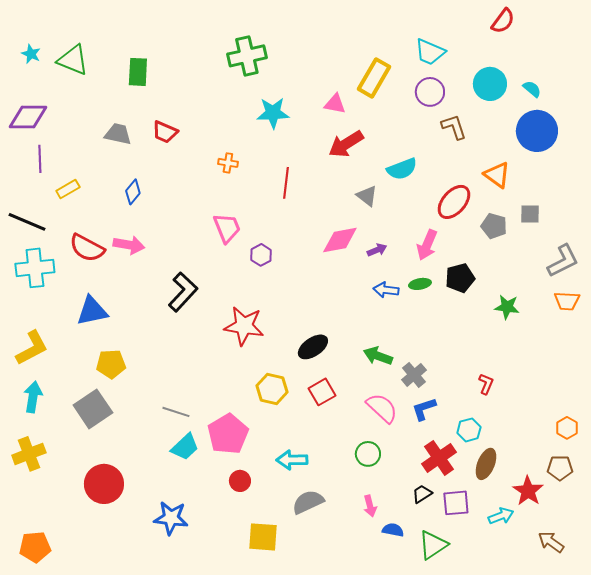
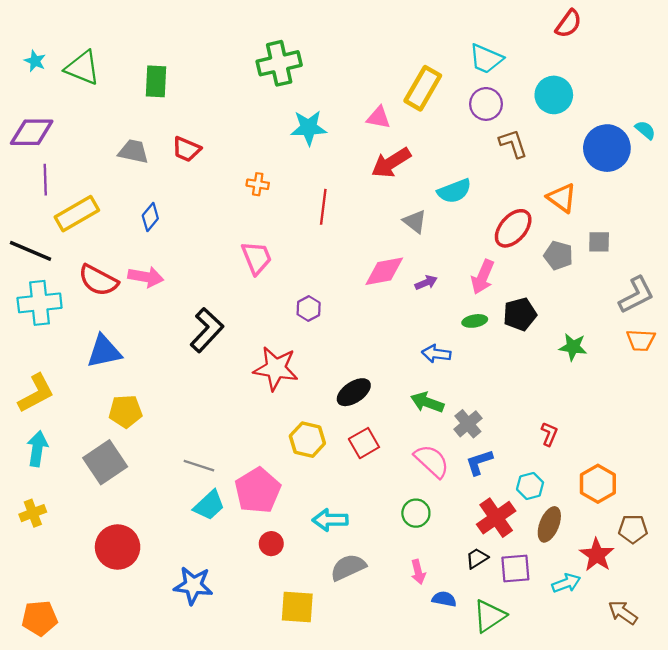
cyan semicircle: (532, 89) -> (645, 130), moved
yellow rectangle: (68, 189) -> (77, 214), size x1.6
purple hexagon: (261, 255) -> (309, 309), moved
blue arrow: (386, 290) -> (436, 354), moved
orange hexagon: (567, 428) -> (598, 484), moved, size x1.5
yellow cross: (29, 454) -> (33, 513), size x0.7

